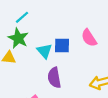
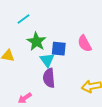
green star: (18, 38) -> (36, 42), moved
cyan triangle: (44, 51) -> (47, 60), moved

